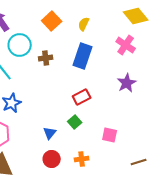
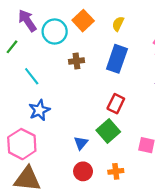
cyan circle: (20, 45) -> (55, 31), moved
red rectangle: (82, 97) -> (116, 104), turned -36
green square: (75, 122) -> (108, 131), size x1.5

